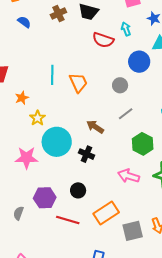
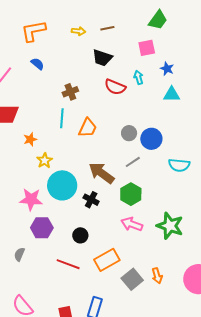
brown cross: (58, 14) -> (70, 92), moved
blue circle: (139, 62) -> (151, 139), moved
orange trapezoid: (78, 83) -> (88, 128), turned 45
brown arrow: (95, 127) -> (101, 173), size x1.5
green hexagon: (143, 144) -> (131, 194), moved
purple hexagon: (45, 198) -> (42, 228), moved
gray square: (133, 231) -> (132, 279), turned -30

